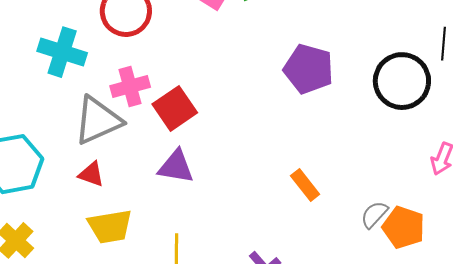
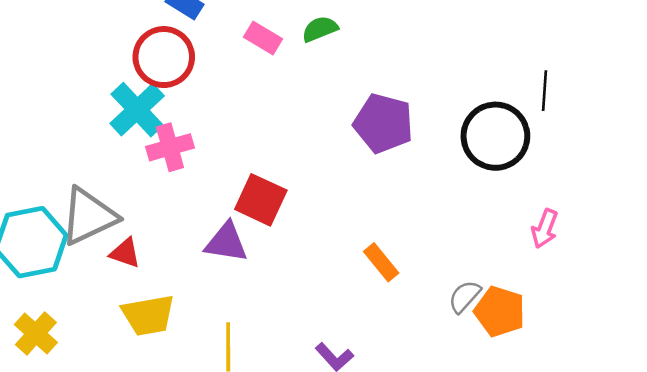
cyan cross: (62, 52) -> (137, 110), moved, turned 30
red square: (175, 108) -> (261, 200), moved, turned -30
gray triangle: (98, 120) -> (89, 216), moved

